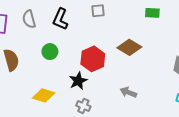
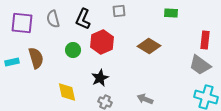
red hexagon: (93, 59) -> (102, 42), moved
gray arrow: (128, 92) -> (145, 99), moved
yellow diamond: (44, 95) -> (67, 92), turned 60

